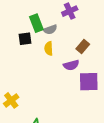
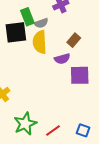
black square: (25, 39) -> (16, 32), size x1.6
yellow semicircle: (49, 48) -> (40, 42), size x1.6

